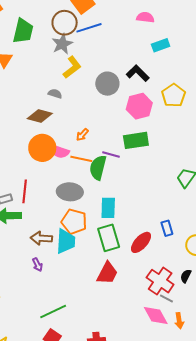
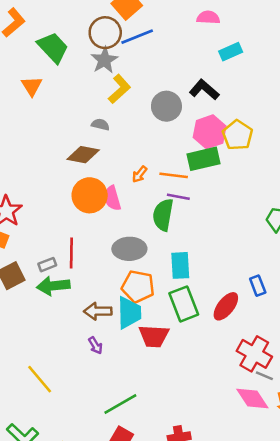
green trapezoid: (23, 31) -> (53, 48), turned -52
yellow pentagon: (174, 95) -> (238, 135), moved
green rectangle: (136, 140) -> (204, 159), moved
pink semicircle: (60, 152) -> (112, 198), turned 60
orange line: (81, 159) -> (174, 175), moved
red trapezoid: (107, 273) -> (154, 336), moved, turned 70

